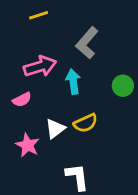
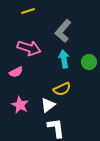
pink arrow: (40, 66) -> (29, 48), turned 35
cyan arrow: (73, 82) -> (64, 59), moved
white triangle: (55, 129) -> (48, 105), moved

